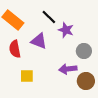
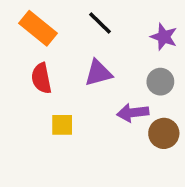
purple star: (66, 30) -> (164, 37), moved
purple triangle: (39, 41) -> (98, 73), moved, turned -36

